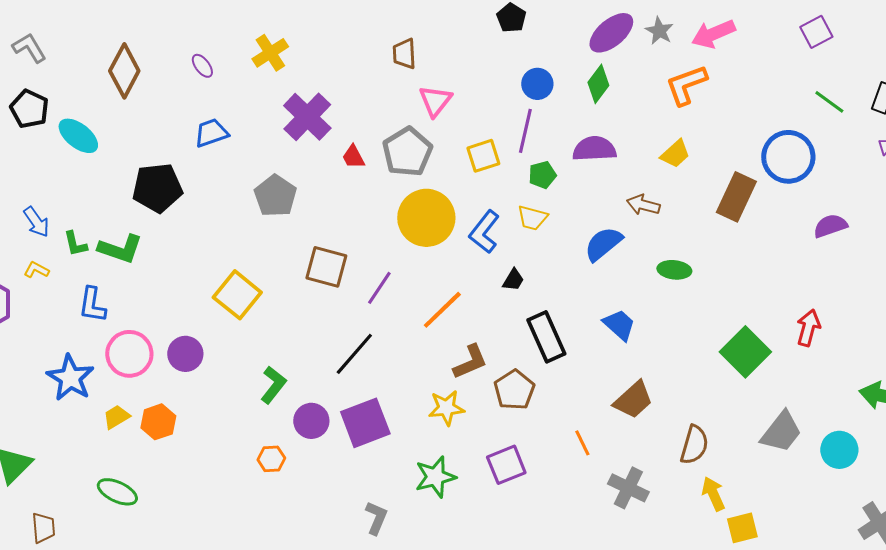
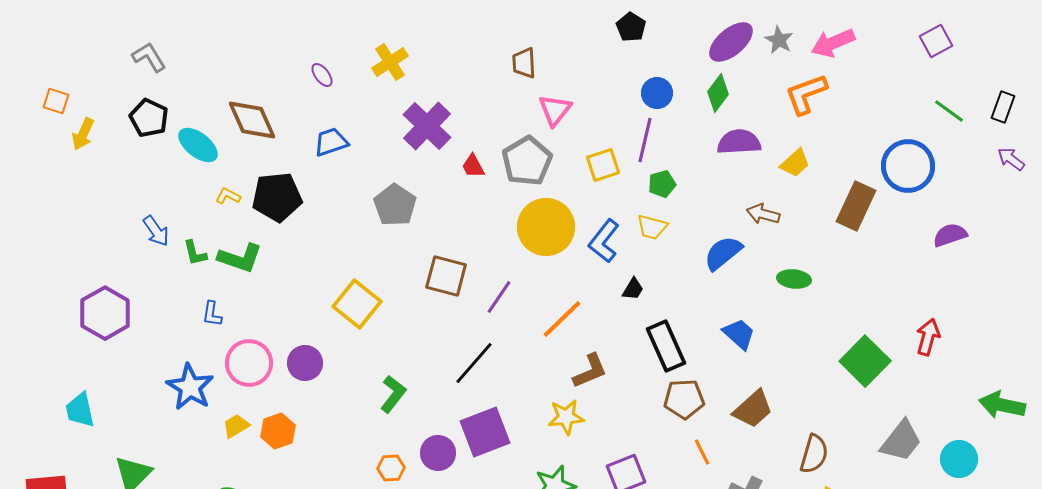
brown diamond: (124, 71) -> (252, 120), moved, turned -52
purple semicircle: (594, 149) -> (739, 142), moved
yellow L-shape: (36, 270) -> (228, 196), moved
blue L-shape: (92, 305) -> (212, 314), size x0.7
brown pentagon: (514, 390) -> (684, 399), moved, turned 30
purple circle: (311, 421) -> (438, 453), moved

